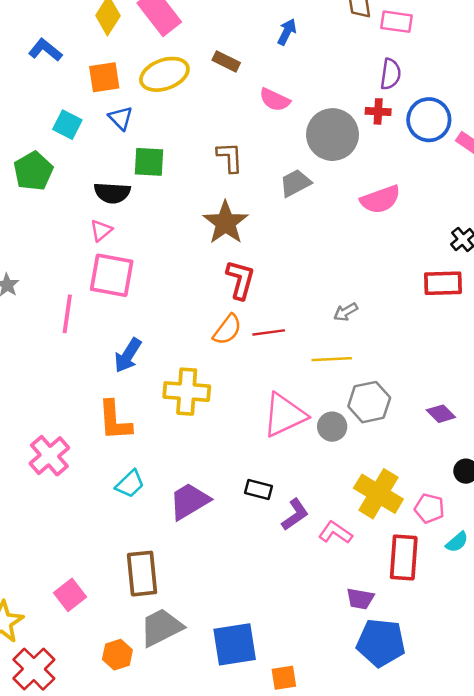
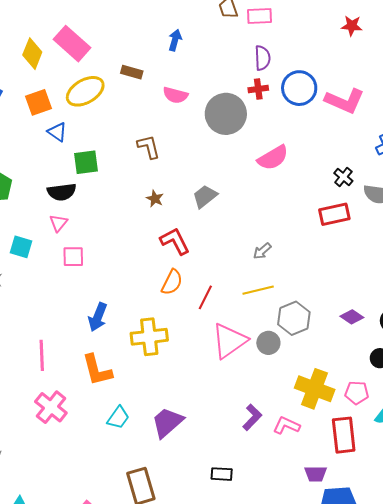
cyan square: (67, 125) -> (21, 247), moved
gray trapezoid: (295, 183) -> (205, 196), moved
brown star: (226, 223) -> (155, 199), size x0.5
pink square: (112, 275) -> (73, 257), size x0.6
red L-shape: (240, 280) -> (175, 241), turned -32
pink line: (67, 314) -> (42, 355), moved
red line: (269, 332) -> (205, 297), moved, turned -45
black rectangle: (258, 490) -> (222, 474), moved

